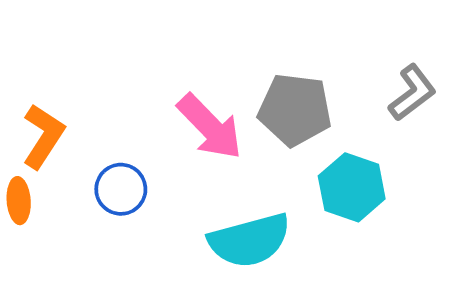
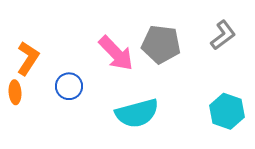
cyan hexagon: (352, 187) -> (227, 111), moved

